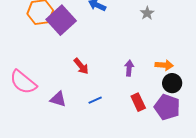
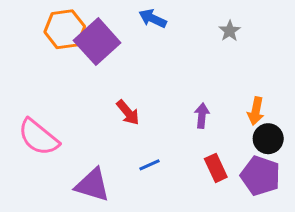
orange arrow: (164, 65) -> (256, 111), turned 96
purple triangle: (58, 99) -> (92, 185), moved, size x1.4

